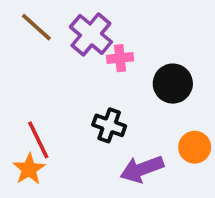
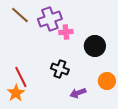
purple cross: (91, 34) -> (50, 19), turned 30
purple arrow: (142, 169) -> (78, 93), size x0.7

